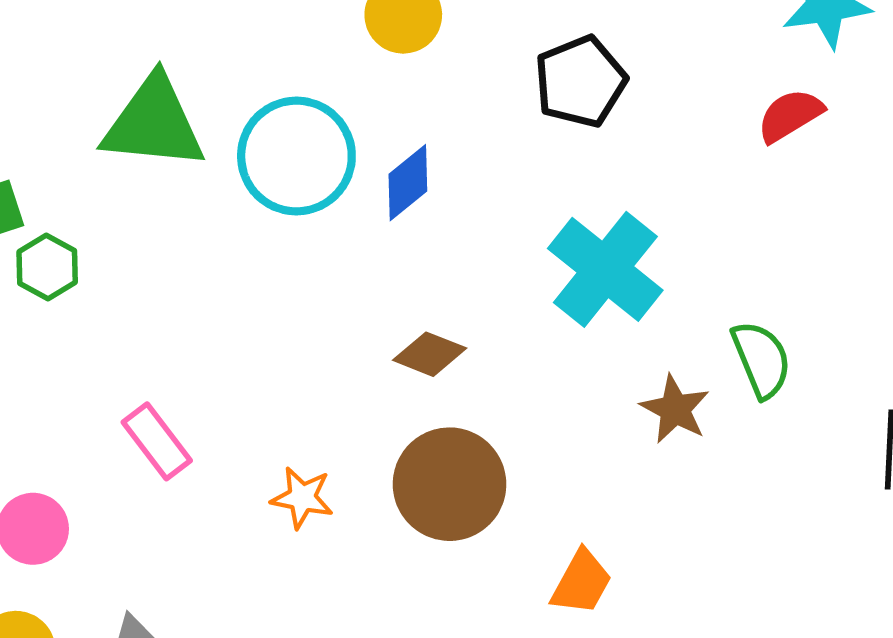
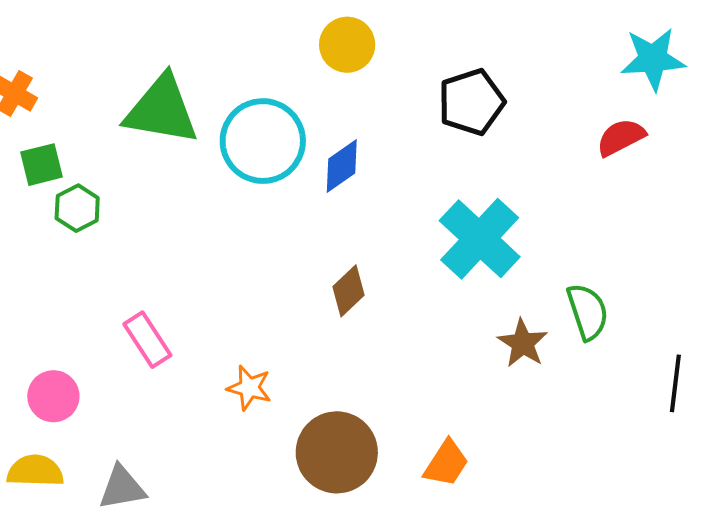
brown diamond: (430, 354) -> (349, 291), turned -69
brown circle: (450, 484) -> (337, 452), moved

